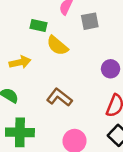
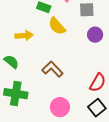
purple circle: (111, 69) -> (95, 35), moved

